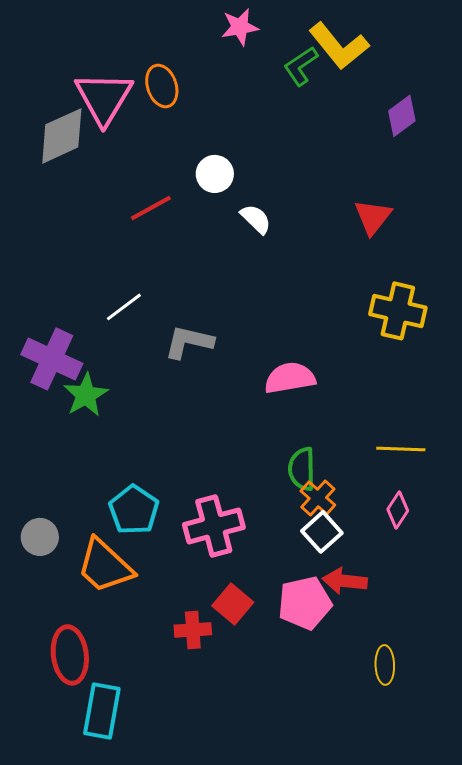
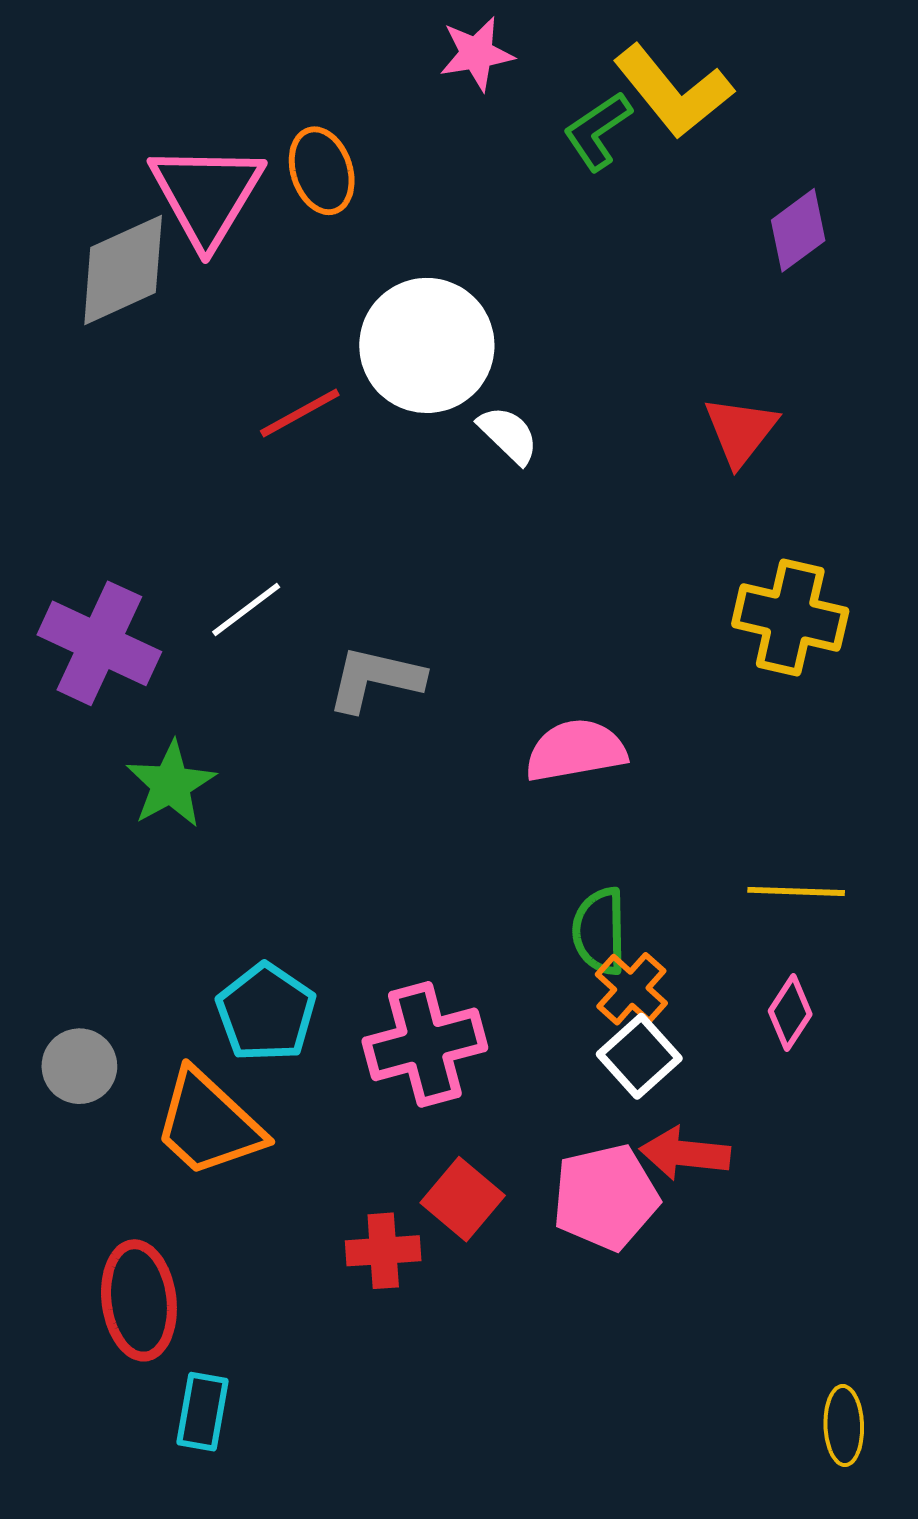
white circle: (215, 174) -> (427, 345), size x1.8
purple cross: (52, 359) -> (99, 643), moved
yellow ellipse: (385, 665) -> (844, 1426), moved
cyan rectangle: (102, 711) -> (203, 1412), size x0.7

